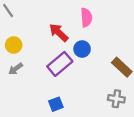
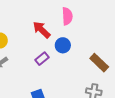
purple rectangle: (60, 64) -> (42, 59), size x0.6

